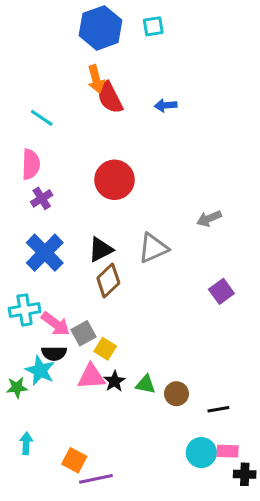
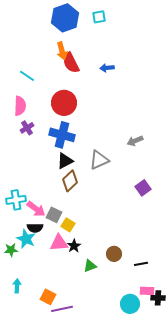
red circle: (115, 180) -> (64, 103), moved
blue cross: (45, 253) -> (62, 135), moved, turned -30
gray square: (84, 333) -> (54, 215), turned -35
green triangle: (145, 384) -> (90, 266), moved, turned -32
cyan circle: (201, 453) -> (130, 304), moved
black cross: (245, 474) -> (158, 298), moved

